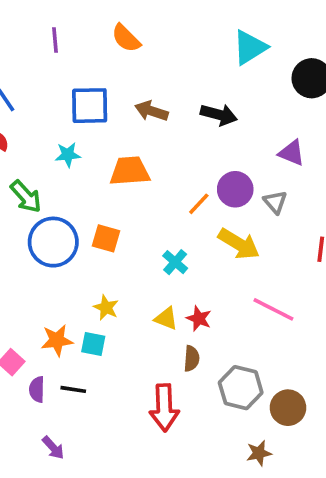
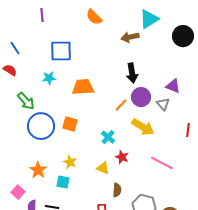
orange semicircle: (126, 38) -> (94, 17), moved
brown arrow: (151, 111) -> (130, 37), moved, turned -30
black arrow: (219, 115) -> (132, 73), moved, turned 66
purple triangle: (292, 153) -> (173, 86), moved
red star: (199, 318) -> (122, 157), moved
orange star: (57, 340) -> (38, 170), moved, turned -30

